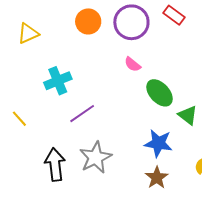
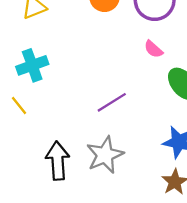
cyan cross: (58, 81) -> (32, 65), moved
purple line: (82, 114) -> (112, 102), moved

